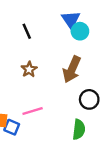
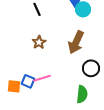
blue square: (12, 127) -> (28, 81), moved

